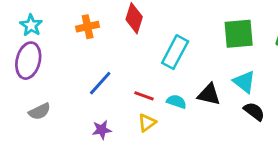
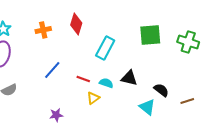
cyan triangle: (244, 82) -> (147, 107), moved
yellow triangle: (147, 123) -> (93, 98), moved
purple star: (102, 130) -> (56, 115), moved

